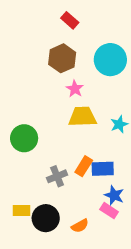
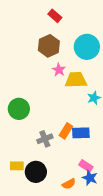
yellow trapezoid: (82, 117) -> (76, 80), moved
blue star: (114, 195) -> (90, 178), moved
orange semicircle: (80, 226) -> (69, 184), moved

